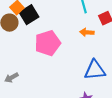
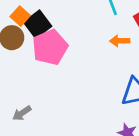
pink pentagon: (48, 43) -> (50, 47), moved

